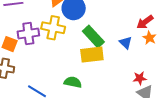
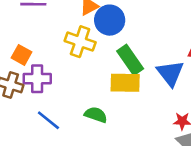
purple cross: (28, 33) -> (37, 79), moved
blue triangle: (126, 43) -> (170, 73), size x1.6

